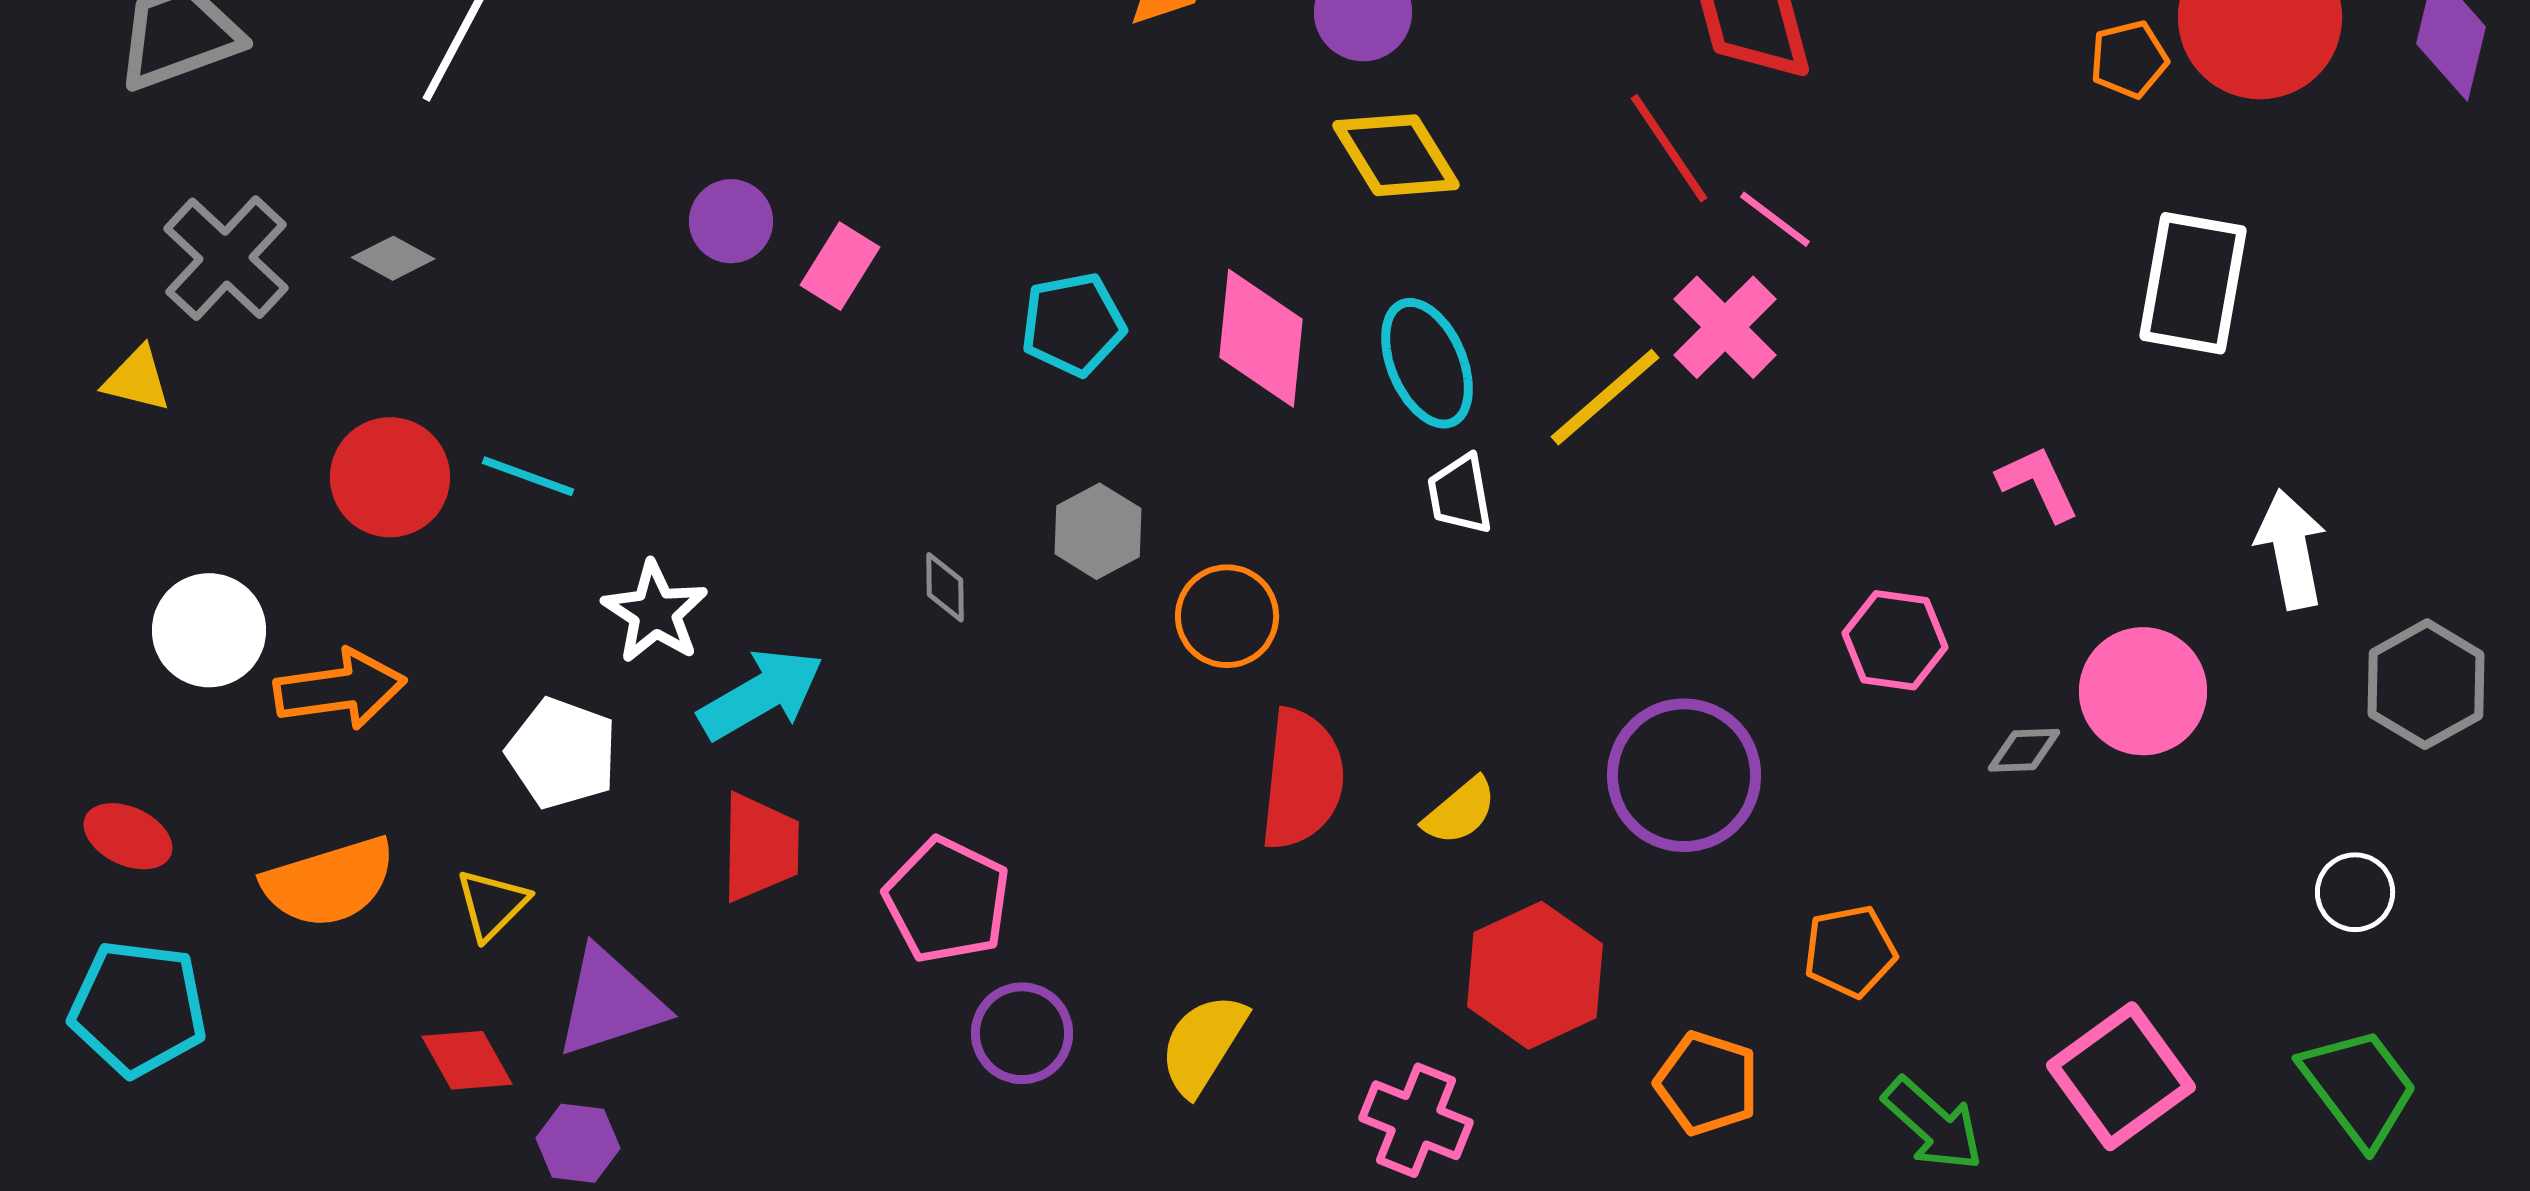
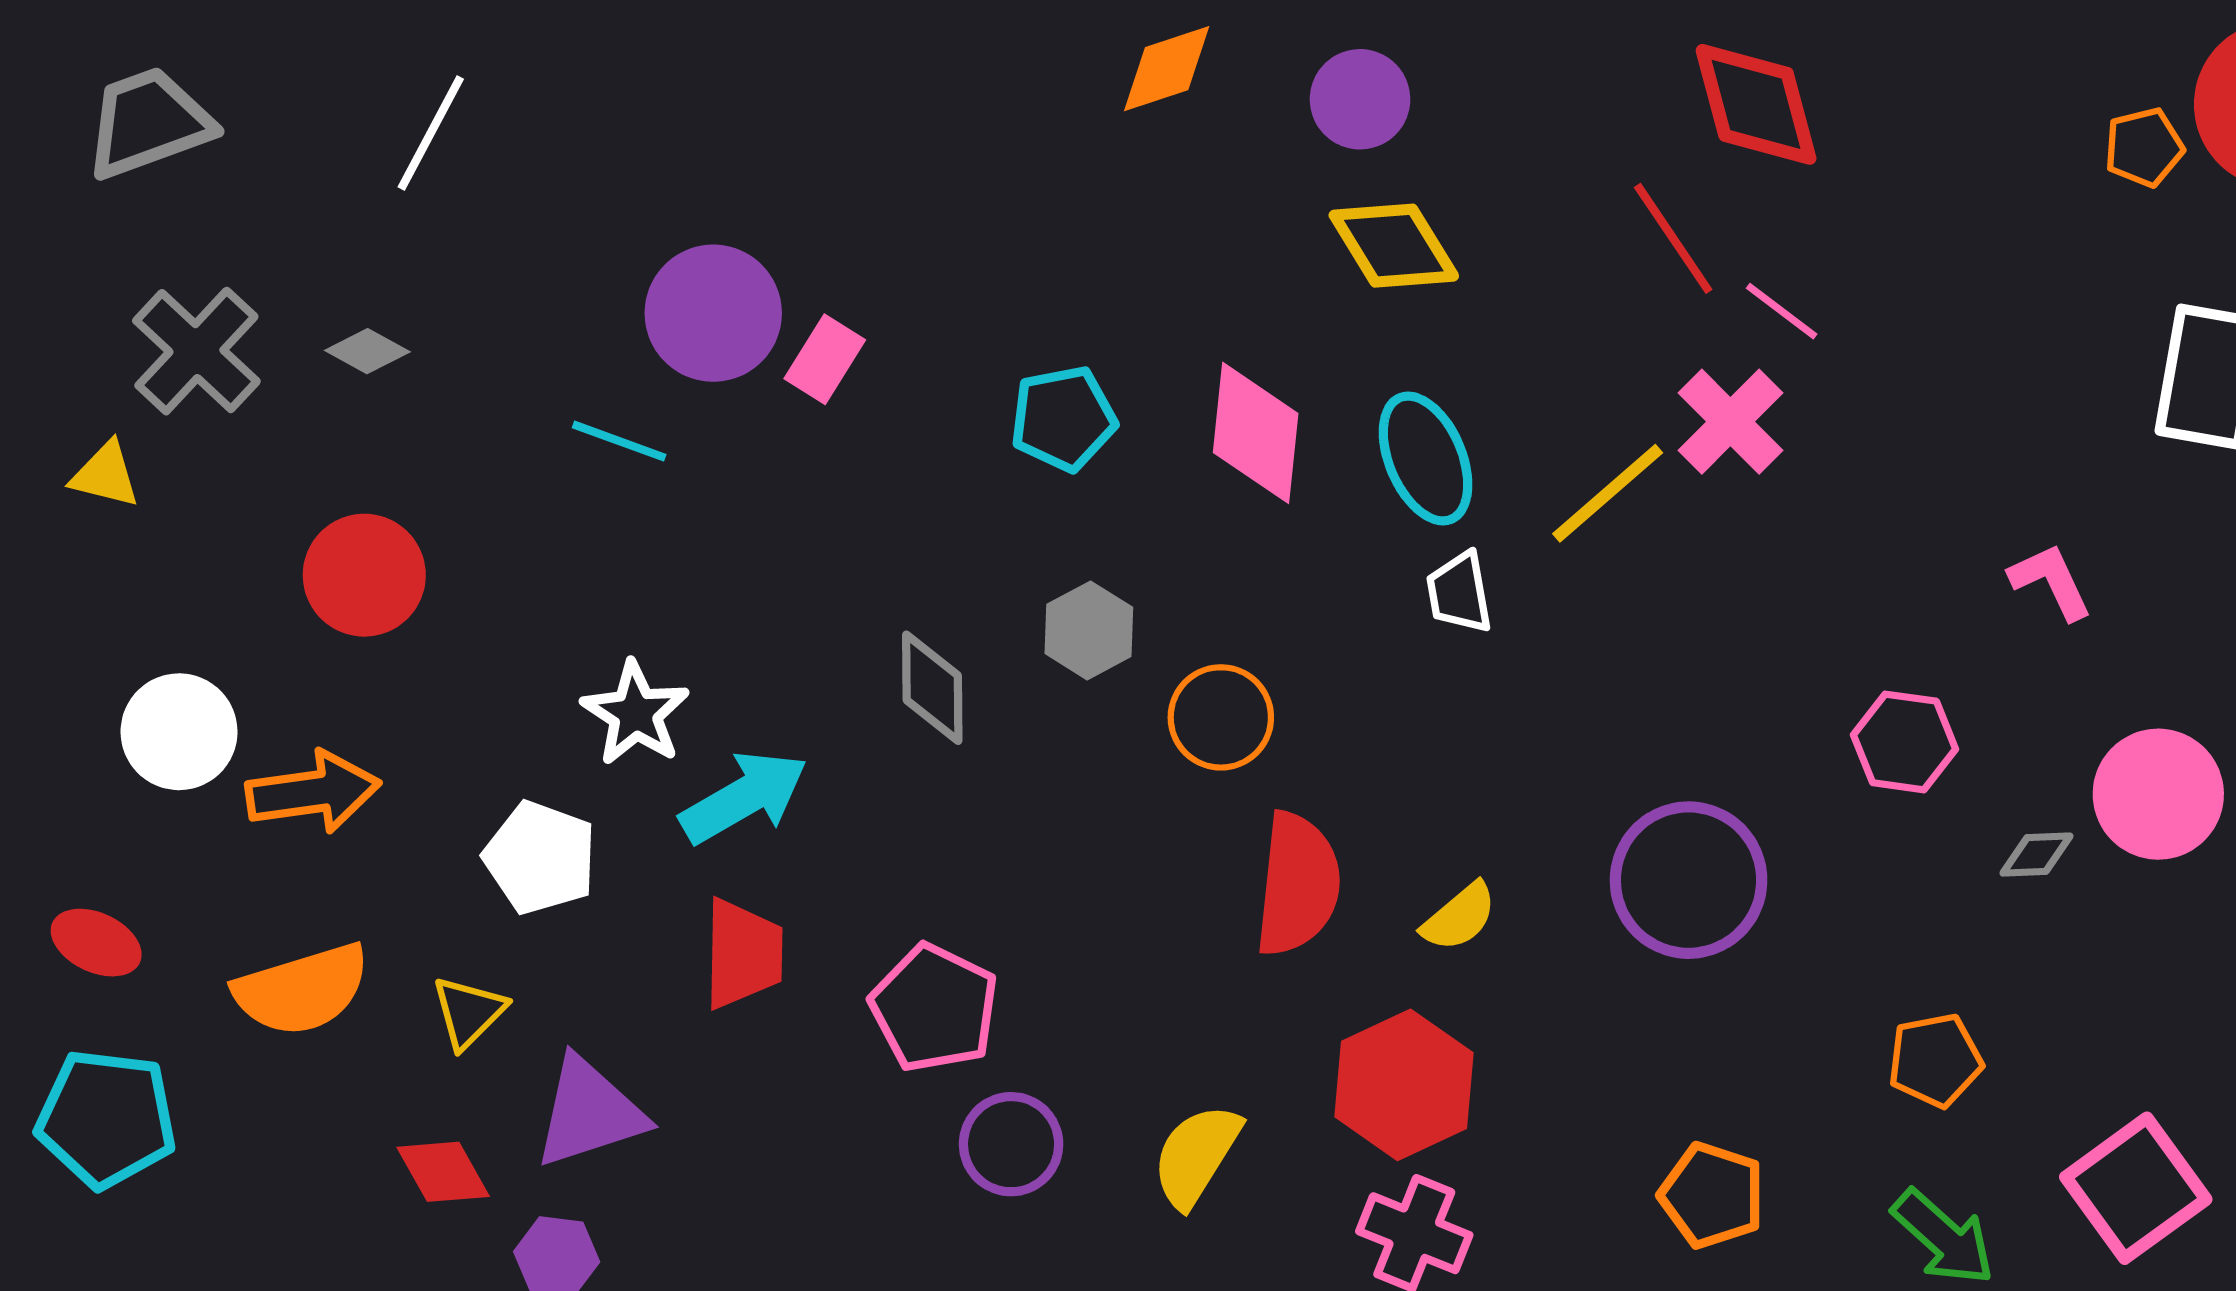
purple circle: (731, 221) -> (713, 313), size x1.6
cyan line: (528, 476) -> (619, 441), moved
gray diamond: (945, 587) -> (932, 688), size x1.6
orange pentagon: (1850, 951) -> (1935, 1060), moved
red hexagon: (1535, 975) -> (1404, 1085), moved

